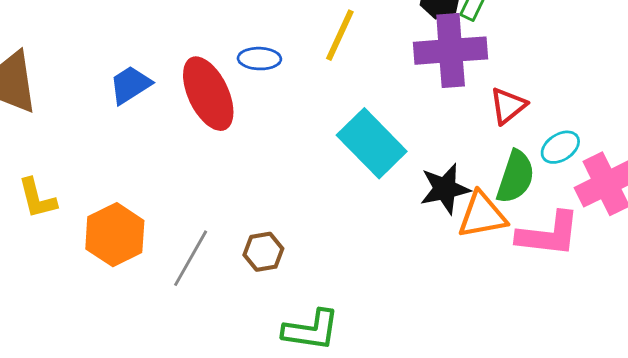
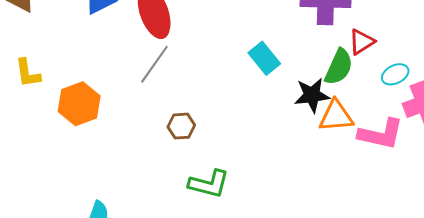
cyan rectangle: (372, 143) -> (264, 58), size x0.7
green semicircle: (516, 177) -> (339, 67), moved
gray line: (191, 258) -> (154, 64), moved

